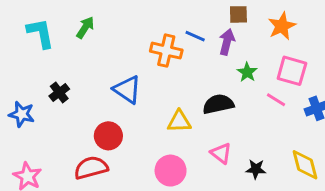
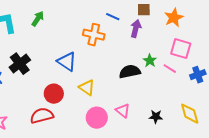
blue line: (195, 36) -> (113, 17), moved
green star: (247, 72) -> (150, 61), moved
black cross: (59, 92) -> (20, 64), size x1.5
yellow triangle: (179, 121) -> (87, 88), moved, turned 36
pink triangle: (221, 153) -> (123, 111), moved

